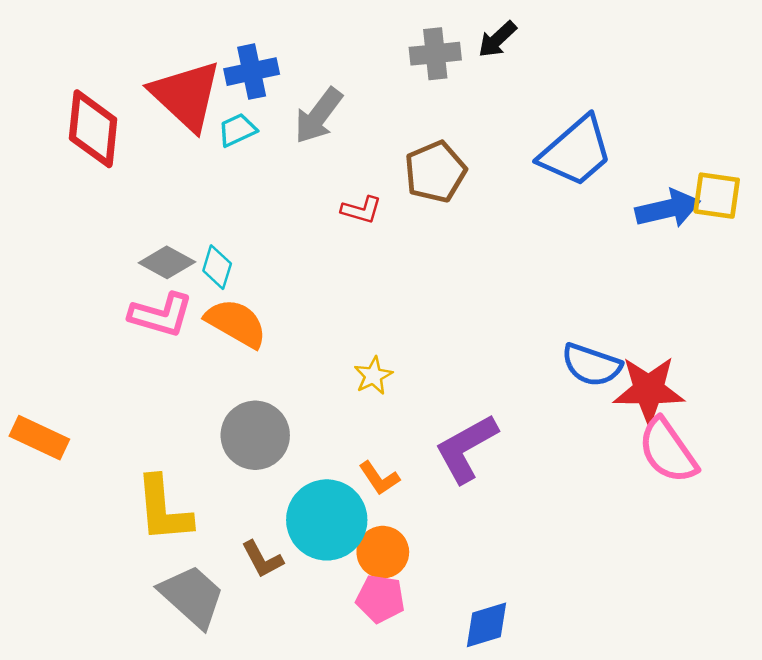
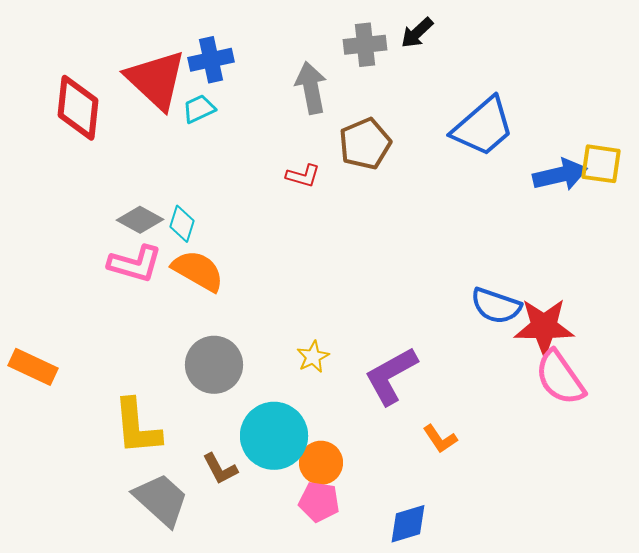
gray arrow: (318, 116) -> (311, 88), moved, turned 132
yellow star: (373, 376) -> (313, 357), moved
orange L-shape: (379, 478) -> (440, 439), moved

